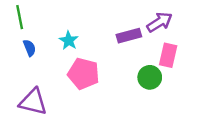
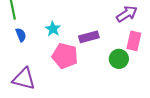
purple rectangle: (129, 36) -> (89, 37), moved

